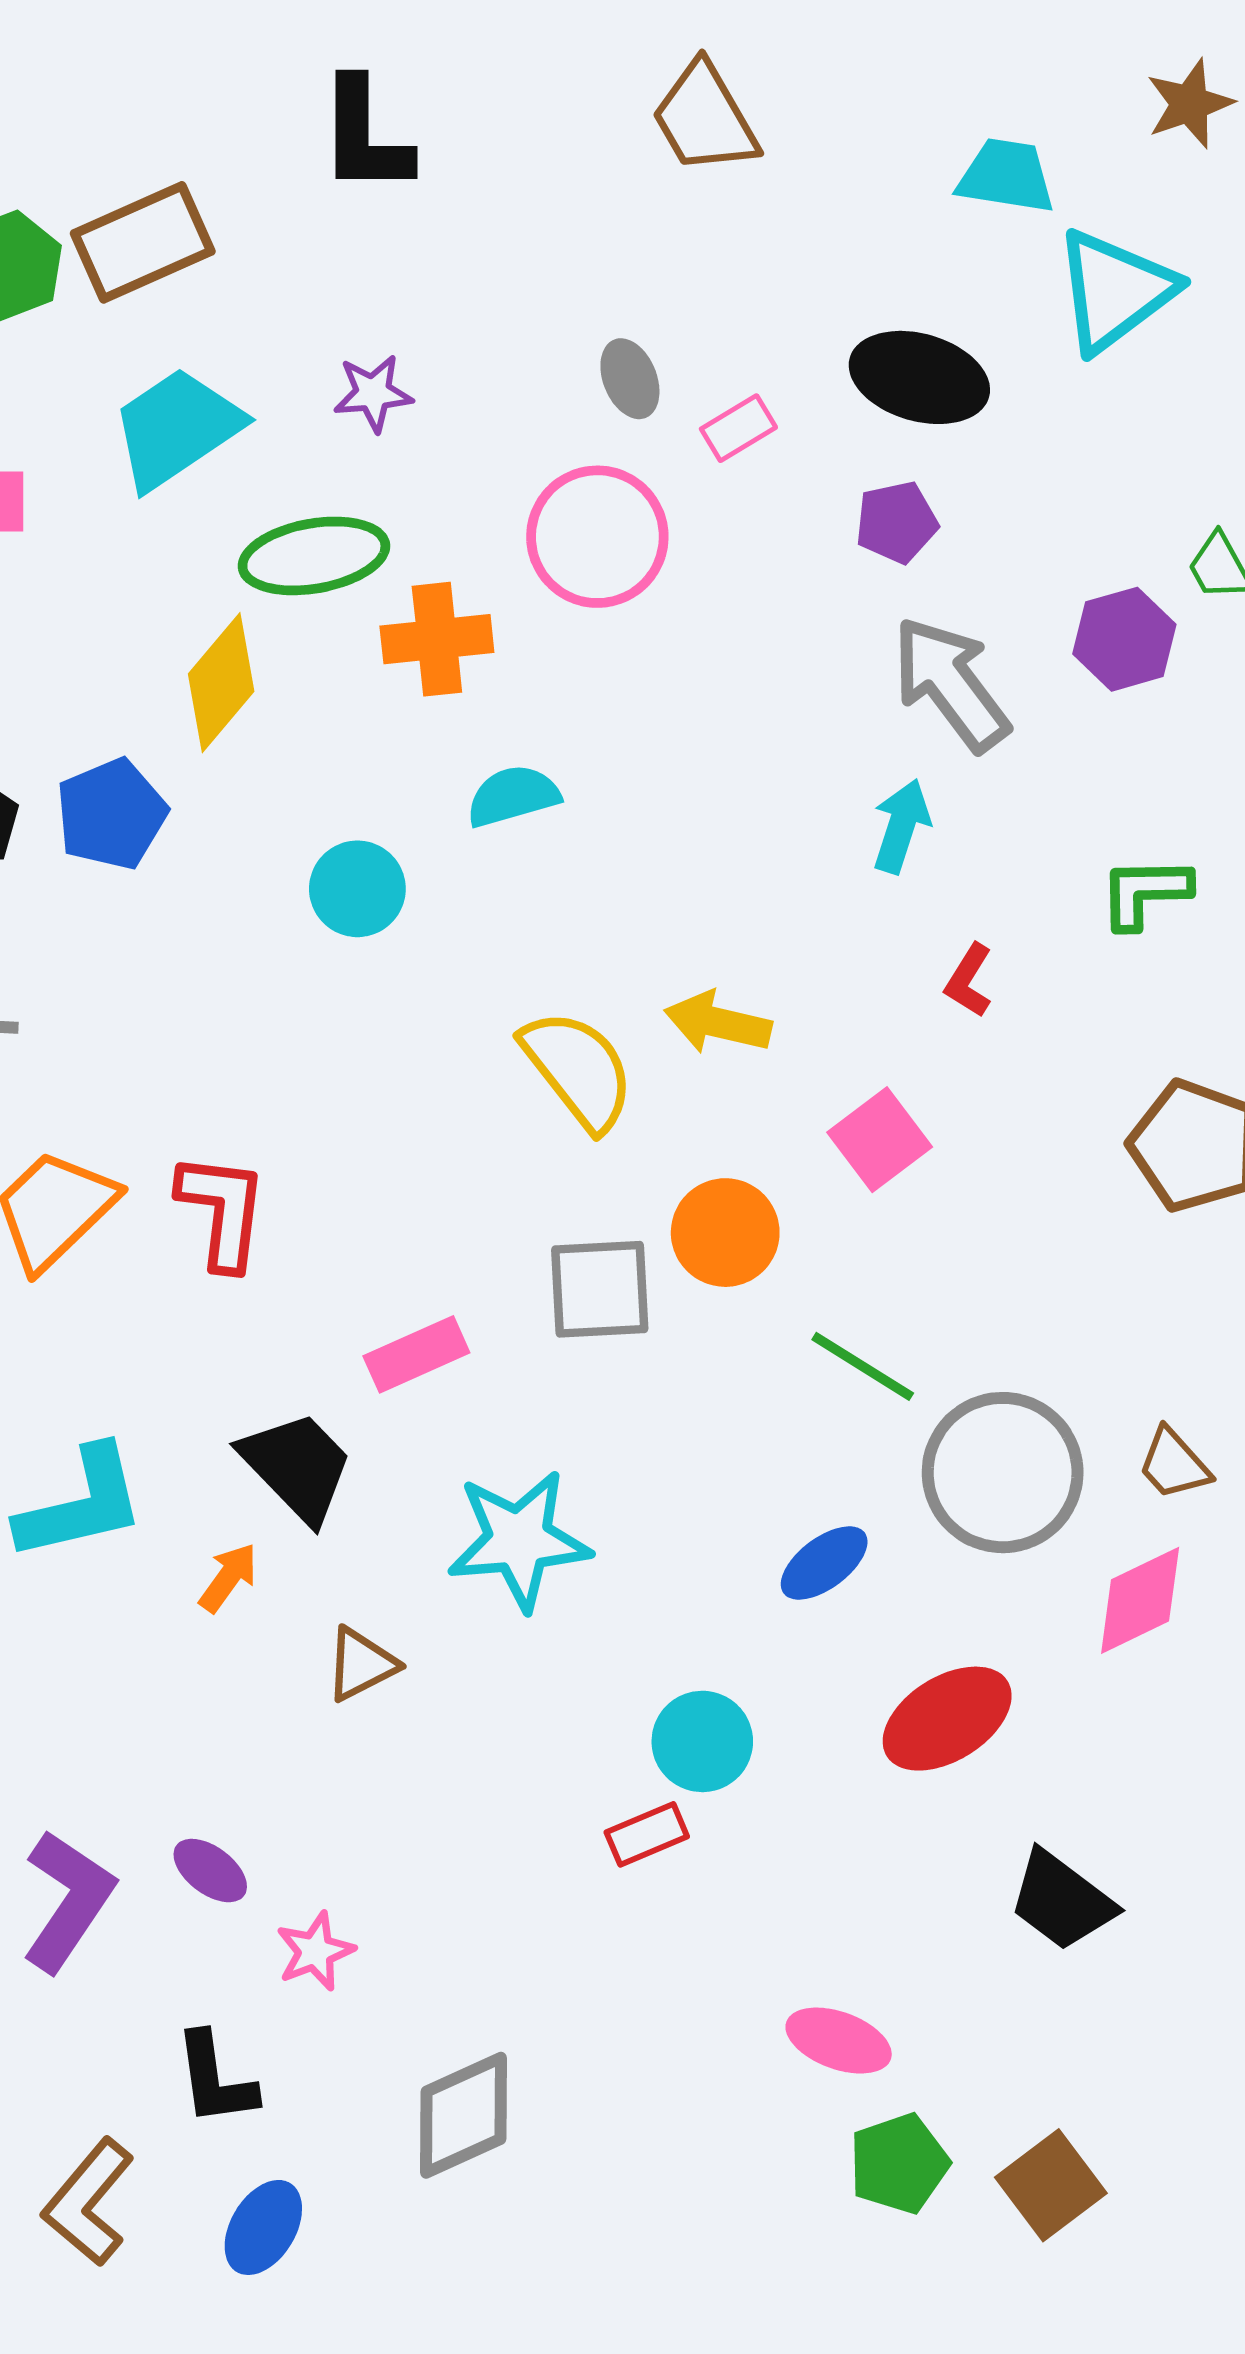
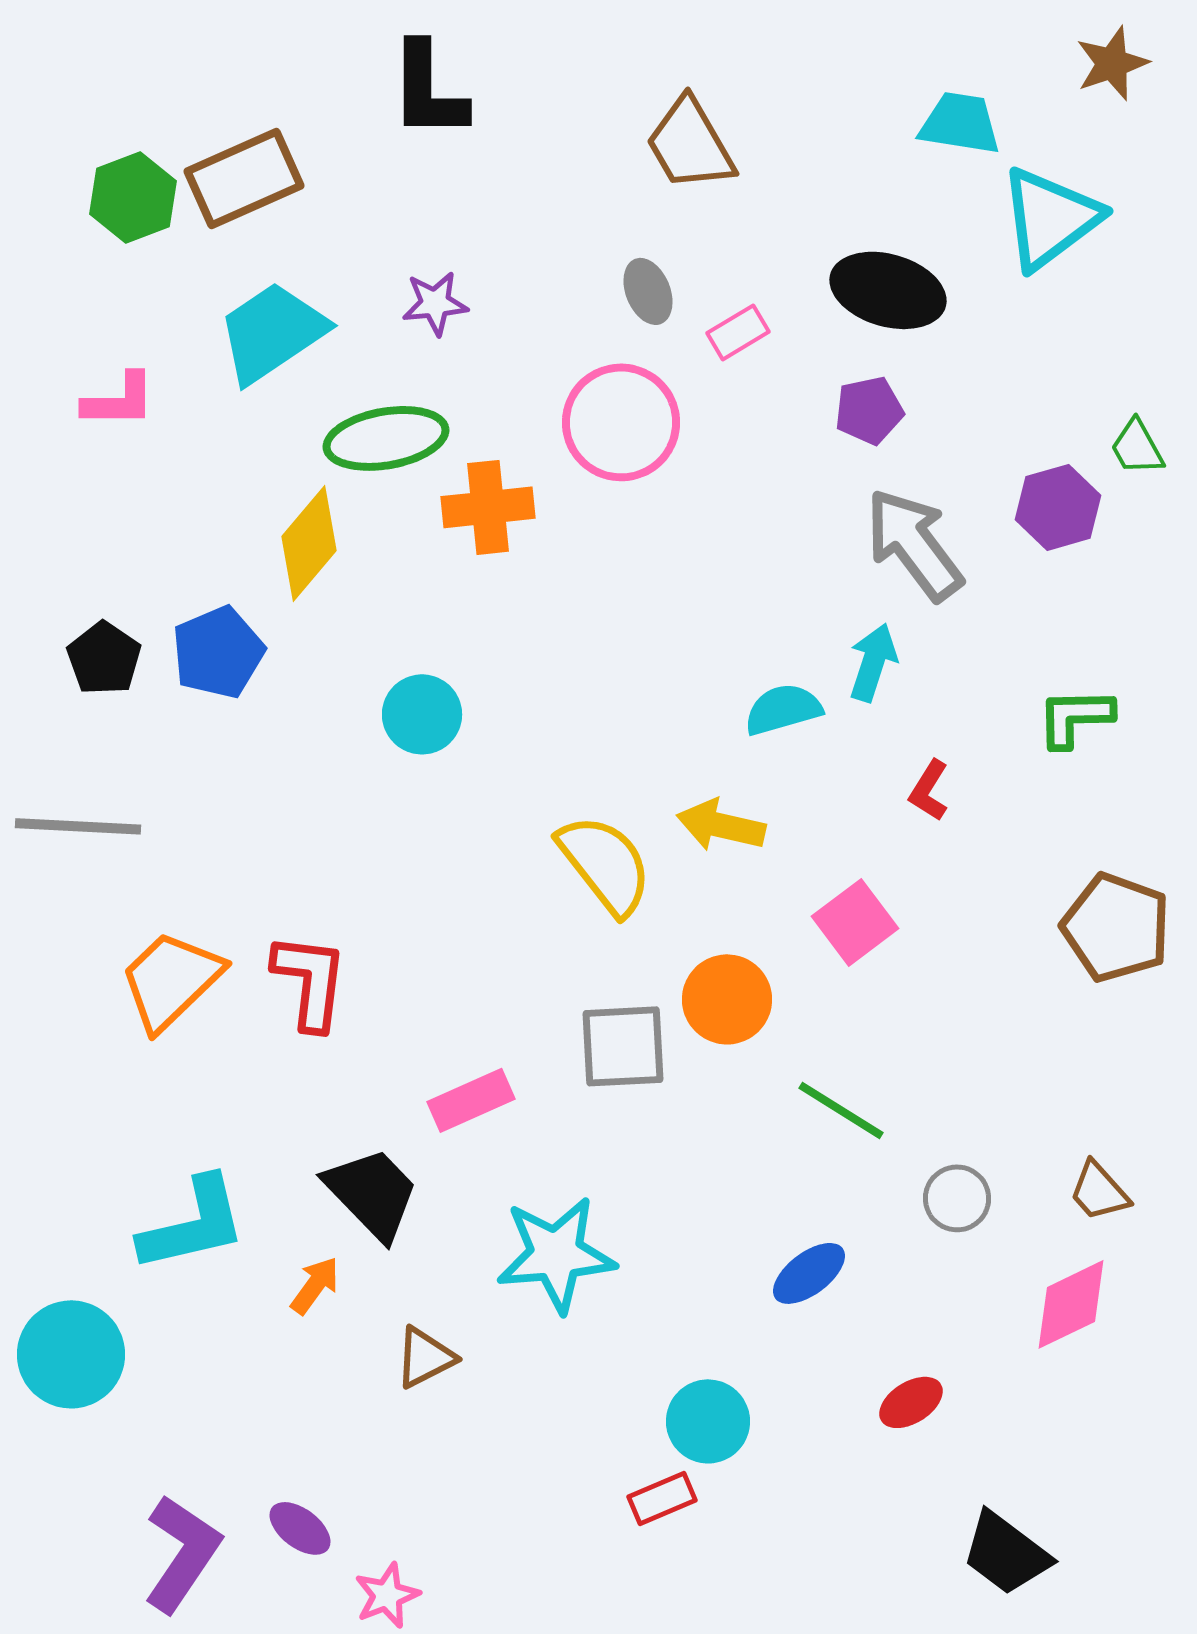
brown trapezoid: (705, 118) -> (690, 144), moved
cyan semicircle: (513, 796) -> (783, 709), moved
gray circle: (1003, 1473) -> (957, 1198), size x0.5
red ellipse: (947, 1719) -> (911, 1402), size x0.6

